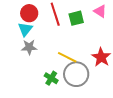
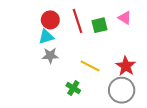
cyan triangle: (25, 29) -> (46, 37), turned 35
gray circle: (76, 74) -> (122, 90), moved

